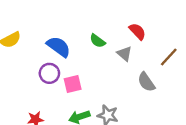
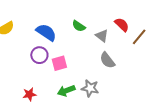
red semicircle: (137, 31) -> (122, 25), moved
gray semicircle: (146, 82) -> (107, 60), moved

